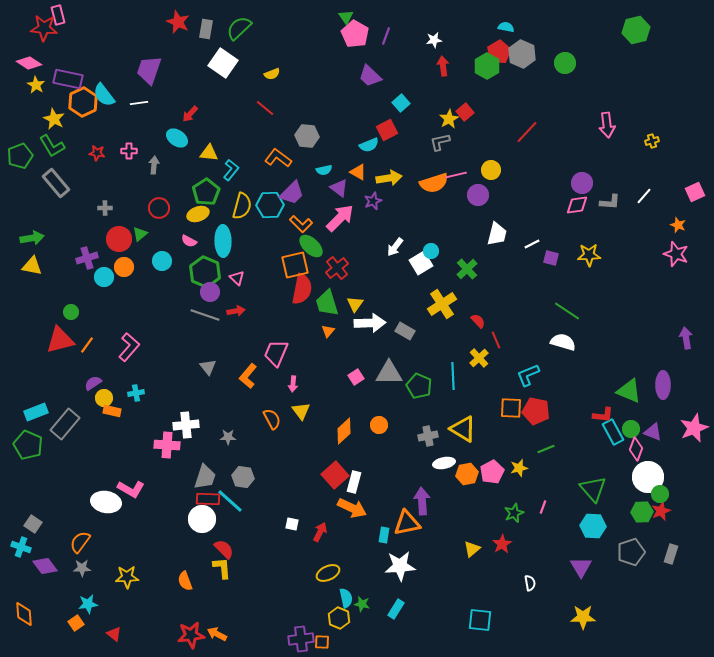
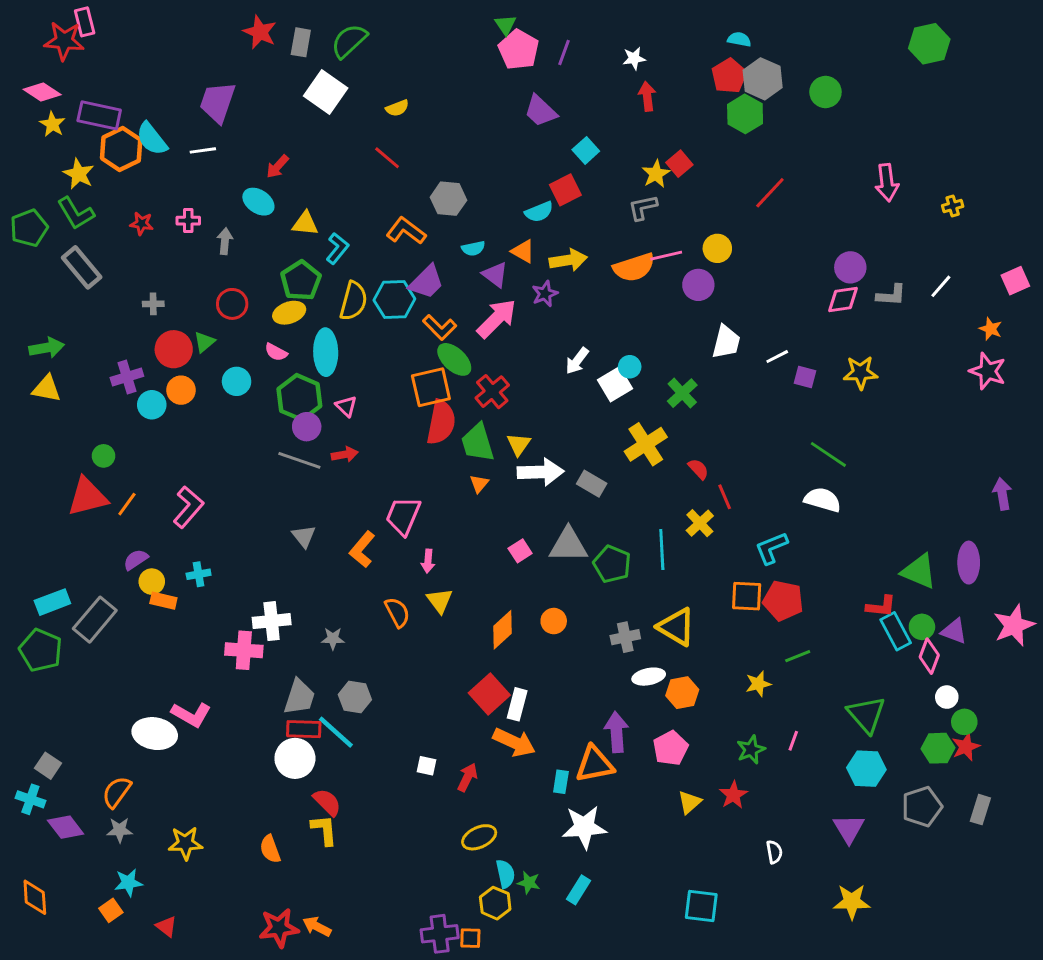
green hexagon: (487, 66) -> (745, 114), moved
pink pentagon: (492, 472) -> (671, 748), moved
white circle: (648, 477) -> (947, 697), size x0.5

